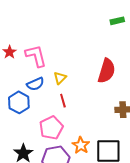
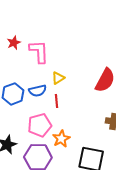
blue semicircle: (35, 84) -> (38, 91), moved
orange star: (81, 145) -> (61, 139), moved

